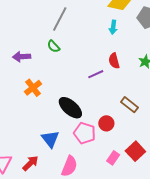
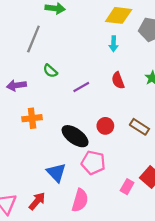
gray line: (60, 19) -> (33, 39), moved
purple line: (96, 74) -> (81, 87), moved
orange cross: (33, 88) -> (32, 118), turned 36
red circle: (106, 123) -> (105, 126), moved

